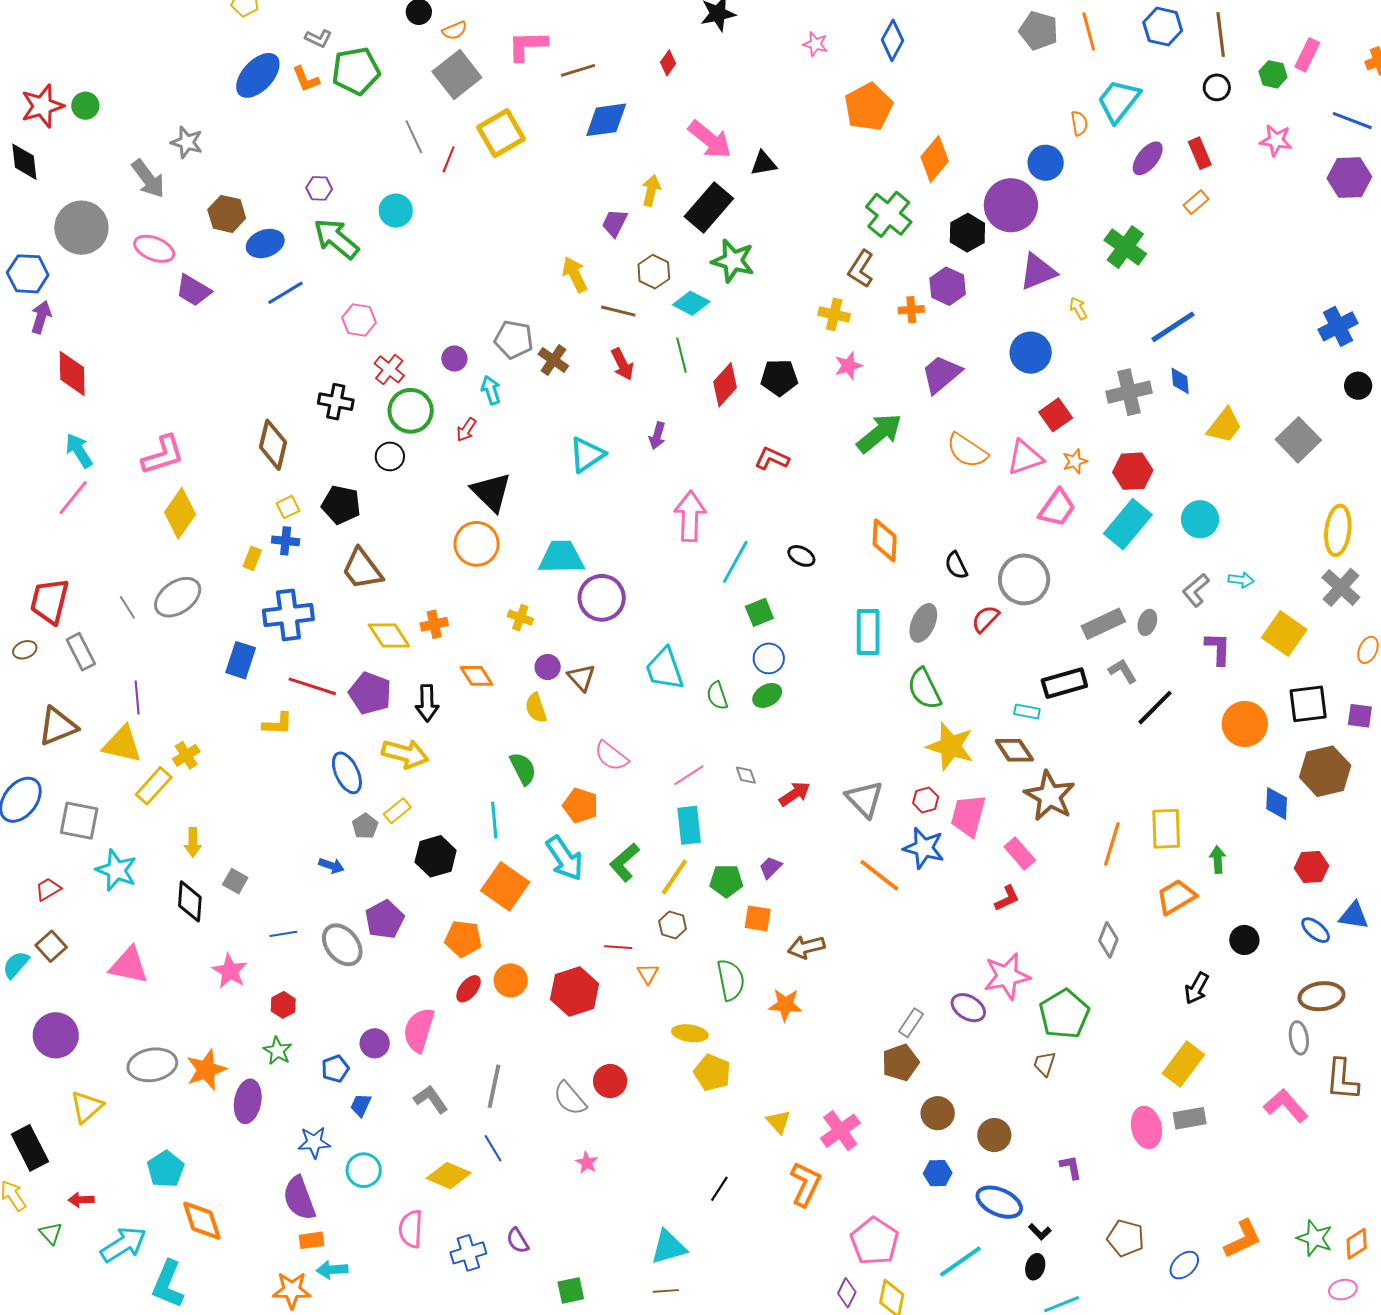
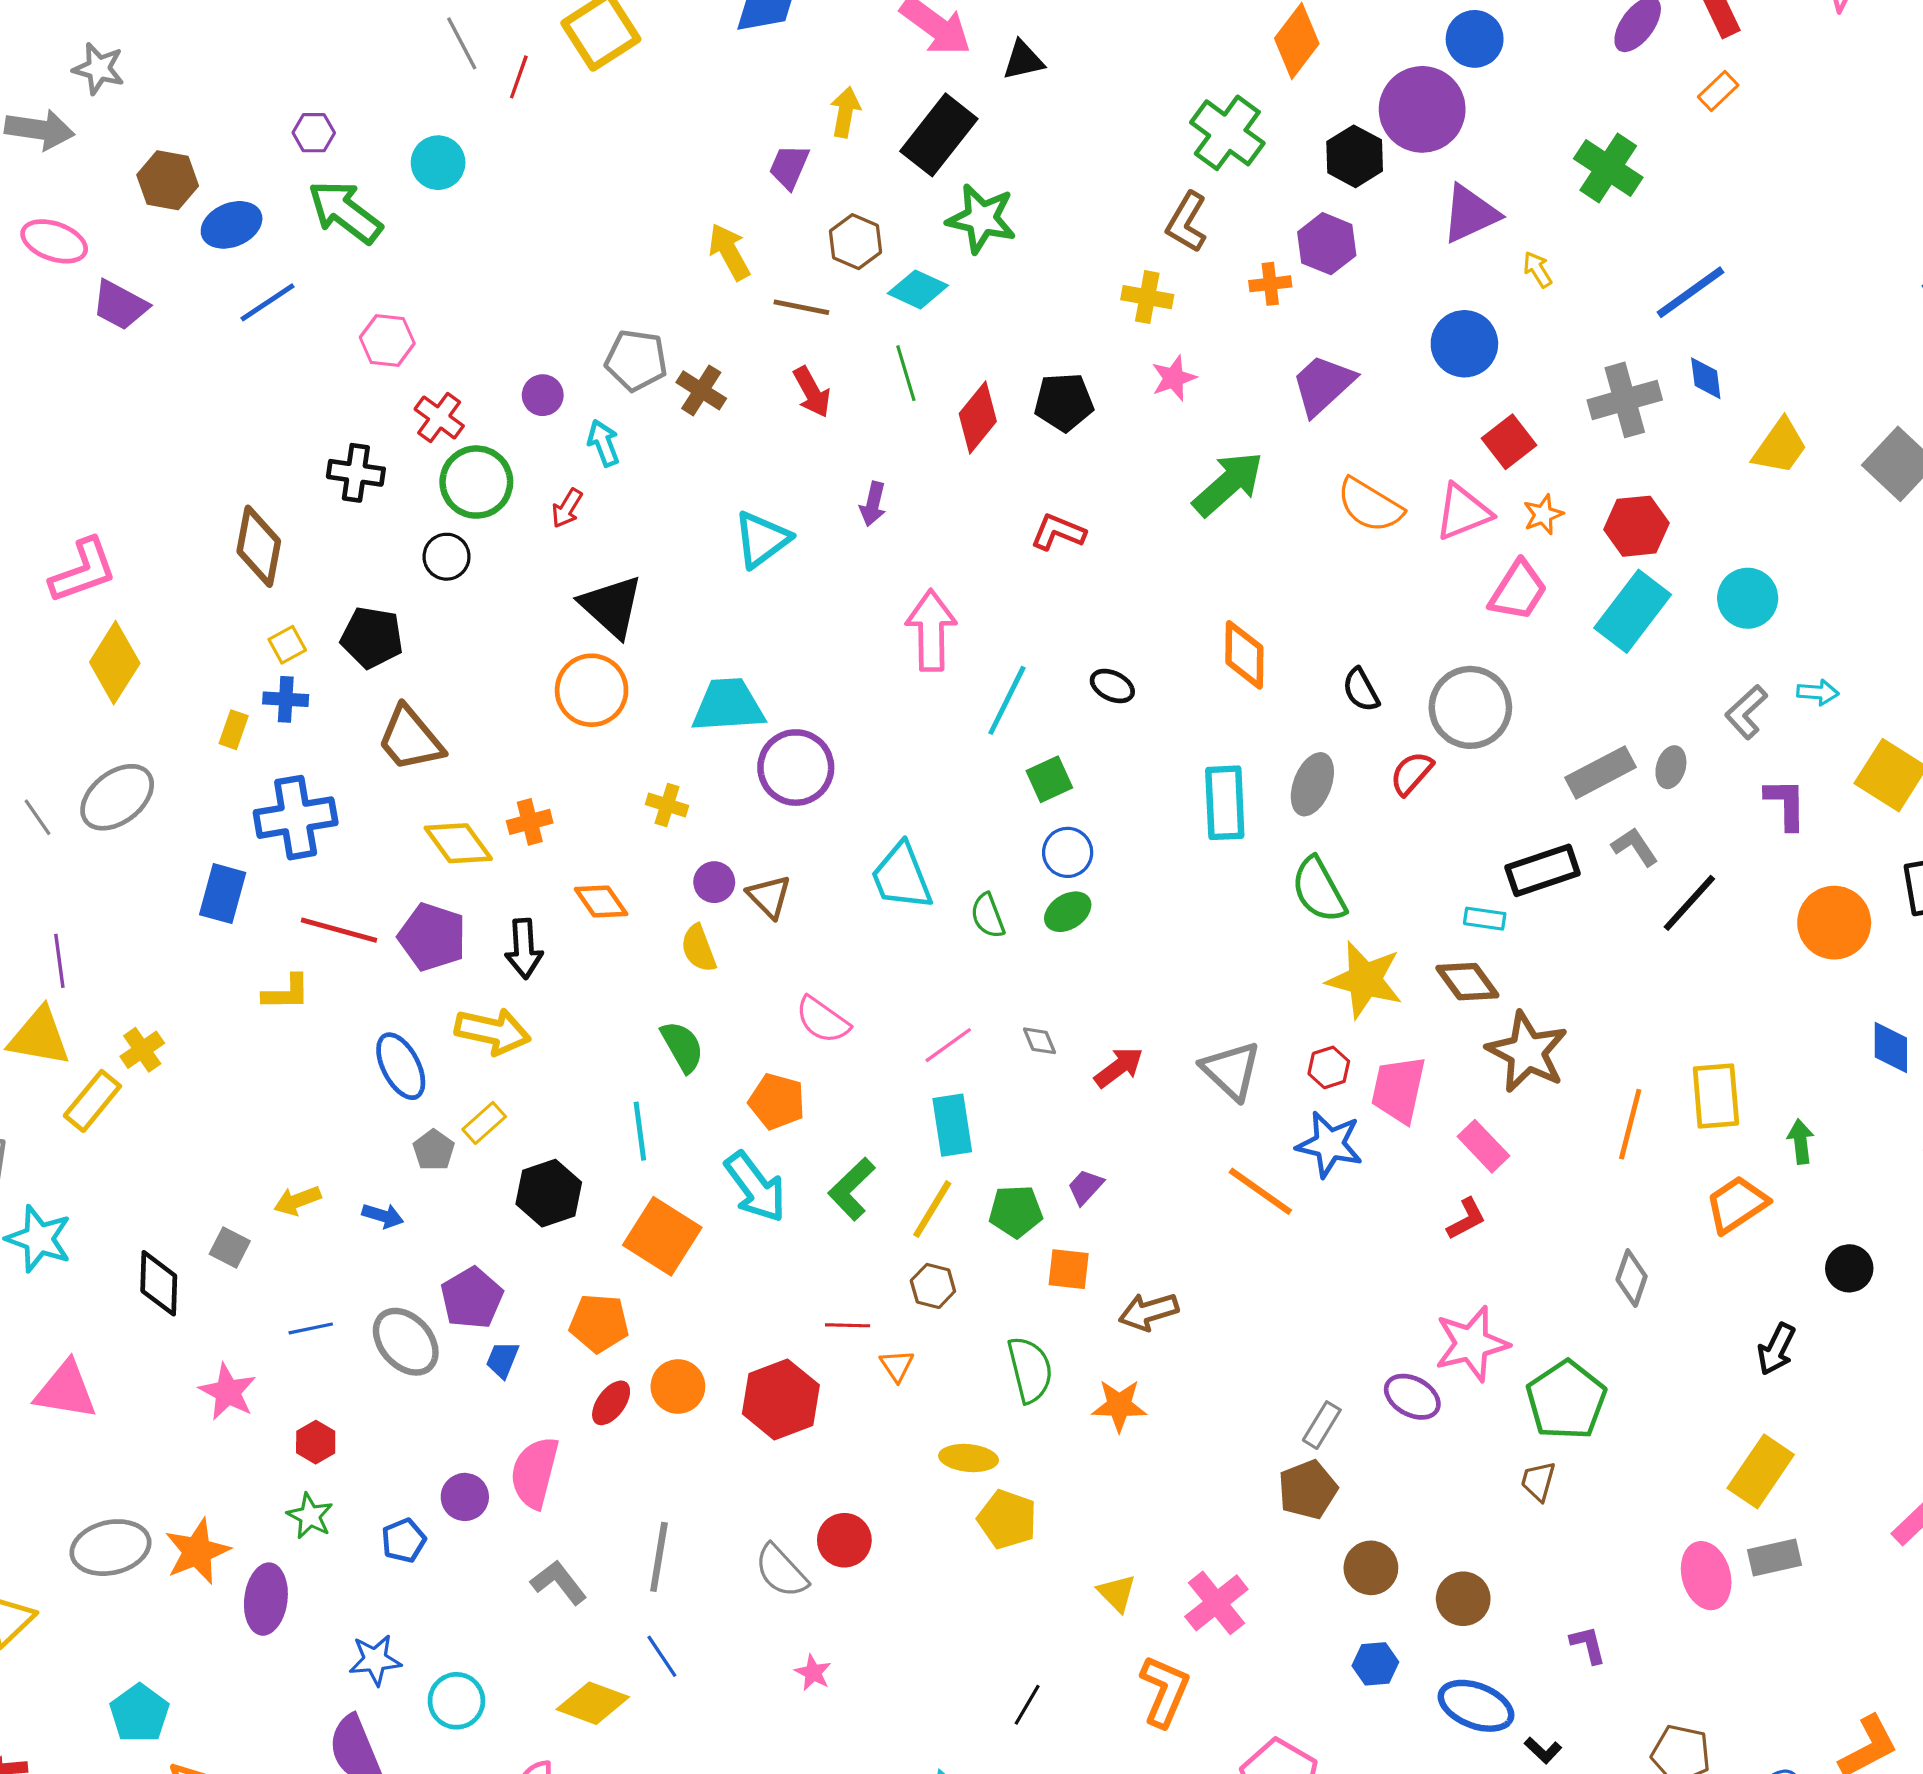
gray arrow: (148, 179) -> (40, 130), turned -42
yellow arrow: (193, 842) -> (297, 1201), moved, turned 72
blue trapezoid: (361, 1105) -> (502, 1360), moved

